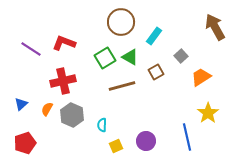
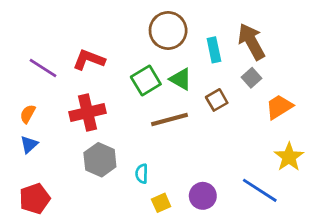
brown arrow: (215, 27) -> (251, 42), moved
cyan rectangle: (154, 36) -> (214, 50), turned -48
orange semicircle: (47, 109) -> (28, 114), moved
blue line: (187, 137) -> (260, 190), turned -44

